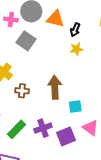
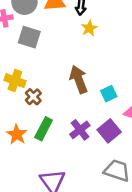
brown cross: (22, 91) -> (33, 97), moved, turned -32
green rectangle: (16, 129) -> (44, 129), moved

